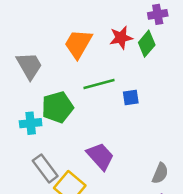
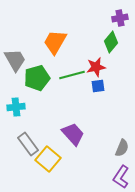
red star: (121, 38) -> (96, 67), moved
green pentagon: (57, 107) -> (37, 78), moved

